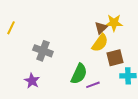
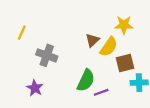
yellow line: (11, 28) -> (22, 33), moved
brown triangle: (101, 28) -> (92, 40), moved

